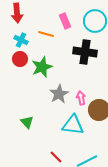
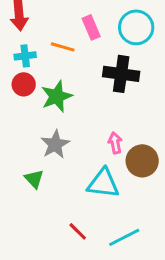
cyan cross: (21, 40) -> (25, 56), turned -32
gray star: (59, 94) -> (55, 144), moved

